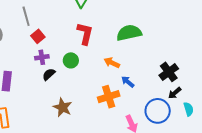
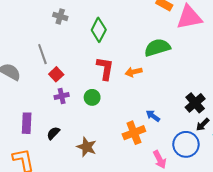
green semicircle: (129, 33) -> (157, 48), moved
orange arrow: (112, 63) -> (134, 72), moved, turned -35
black semicircle: (49, 74) -> (53, 133), moved

